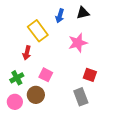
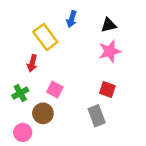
black triangle: (83, 13) -> (109, 25), moved
pink star: (78, 43) -> (110, 51), moved
pink circle: (15, 102) -> (23, 132), moved

